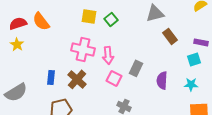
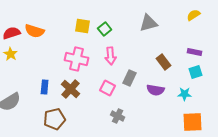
orange semicircle: (41, 21) -> (35, 31), turned -36
brown rectangle: (170, 36) -> (164, 62), moved
pink arrow: (108, 55) -> (111, 56), moved
cyan square: (194, 59) -> (196, 72), moved
purple semicircle: (162, 80) -> (156, 90), turned -84

